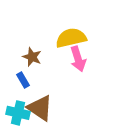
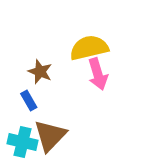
brown triangle: (40, 108) -> (50, 136), turned 40

